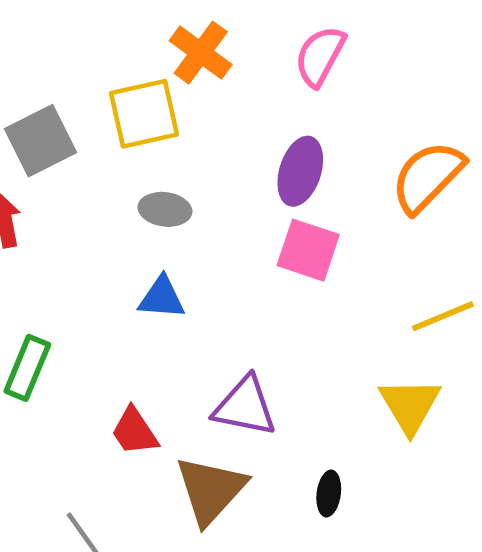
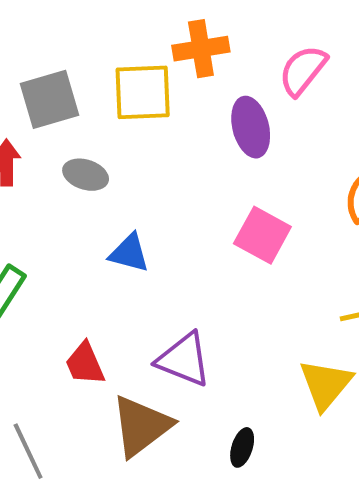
orange cross: (201, 53) -> (201, 49), turned 34
purple ellipse: (300, 171) -> (251, 127), moved, turned -42
gray ellipse: (165, 209) -> (86, 175), moved

